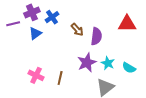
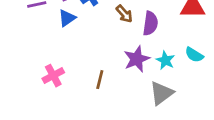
cyan semicircle: (129, 68) -> (194, 55), moved
pink cross: (36, 75) -> (53, 76), moved, turned 35

